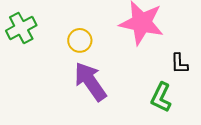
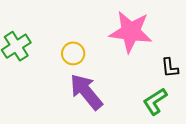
green L-shape: (161, 97) -> (155, 101), turned 36

